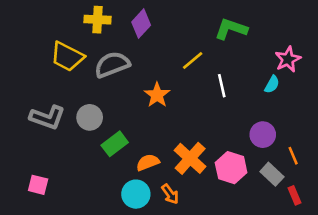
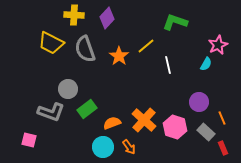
gray semicircle: (112, 65) -> (85, 49), turned -88
orange star: (157, 95) -> (119, 56), moved
gray L-shape: (47, 117) -> (51, 112), moved

